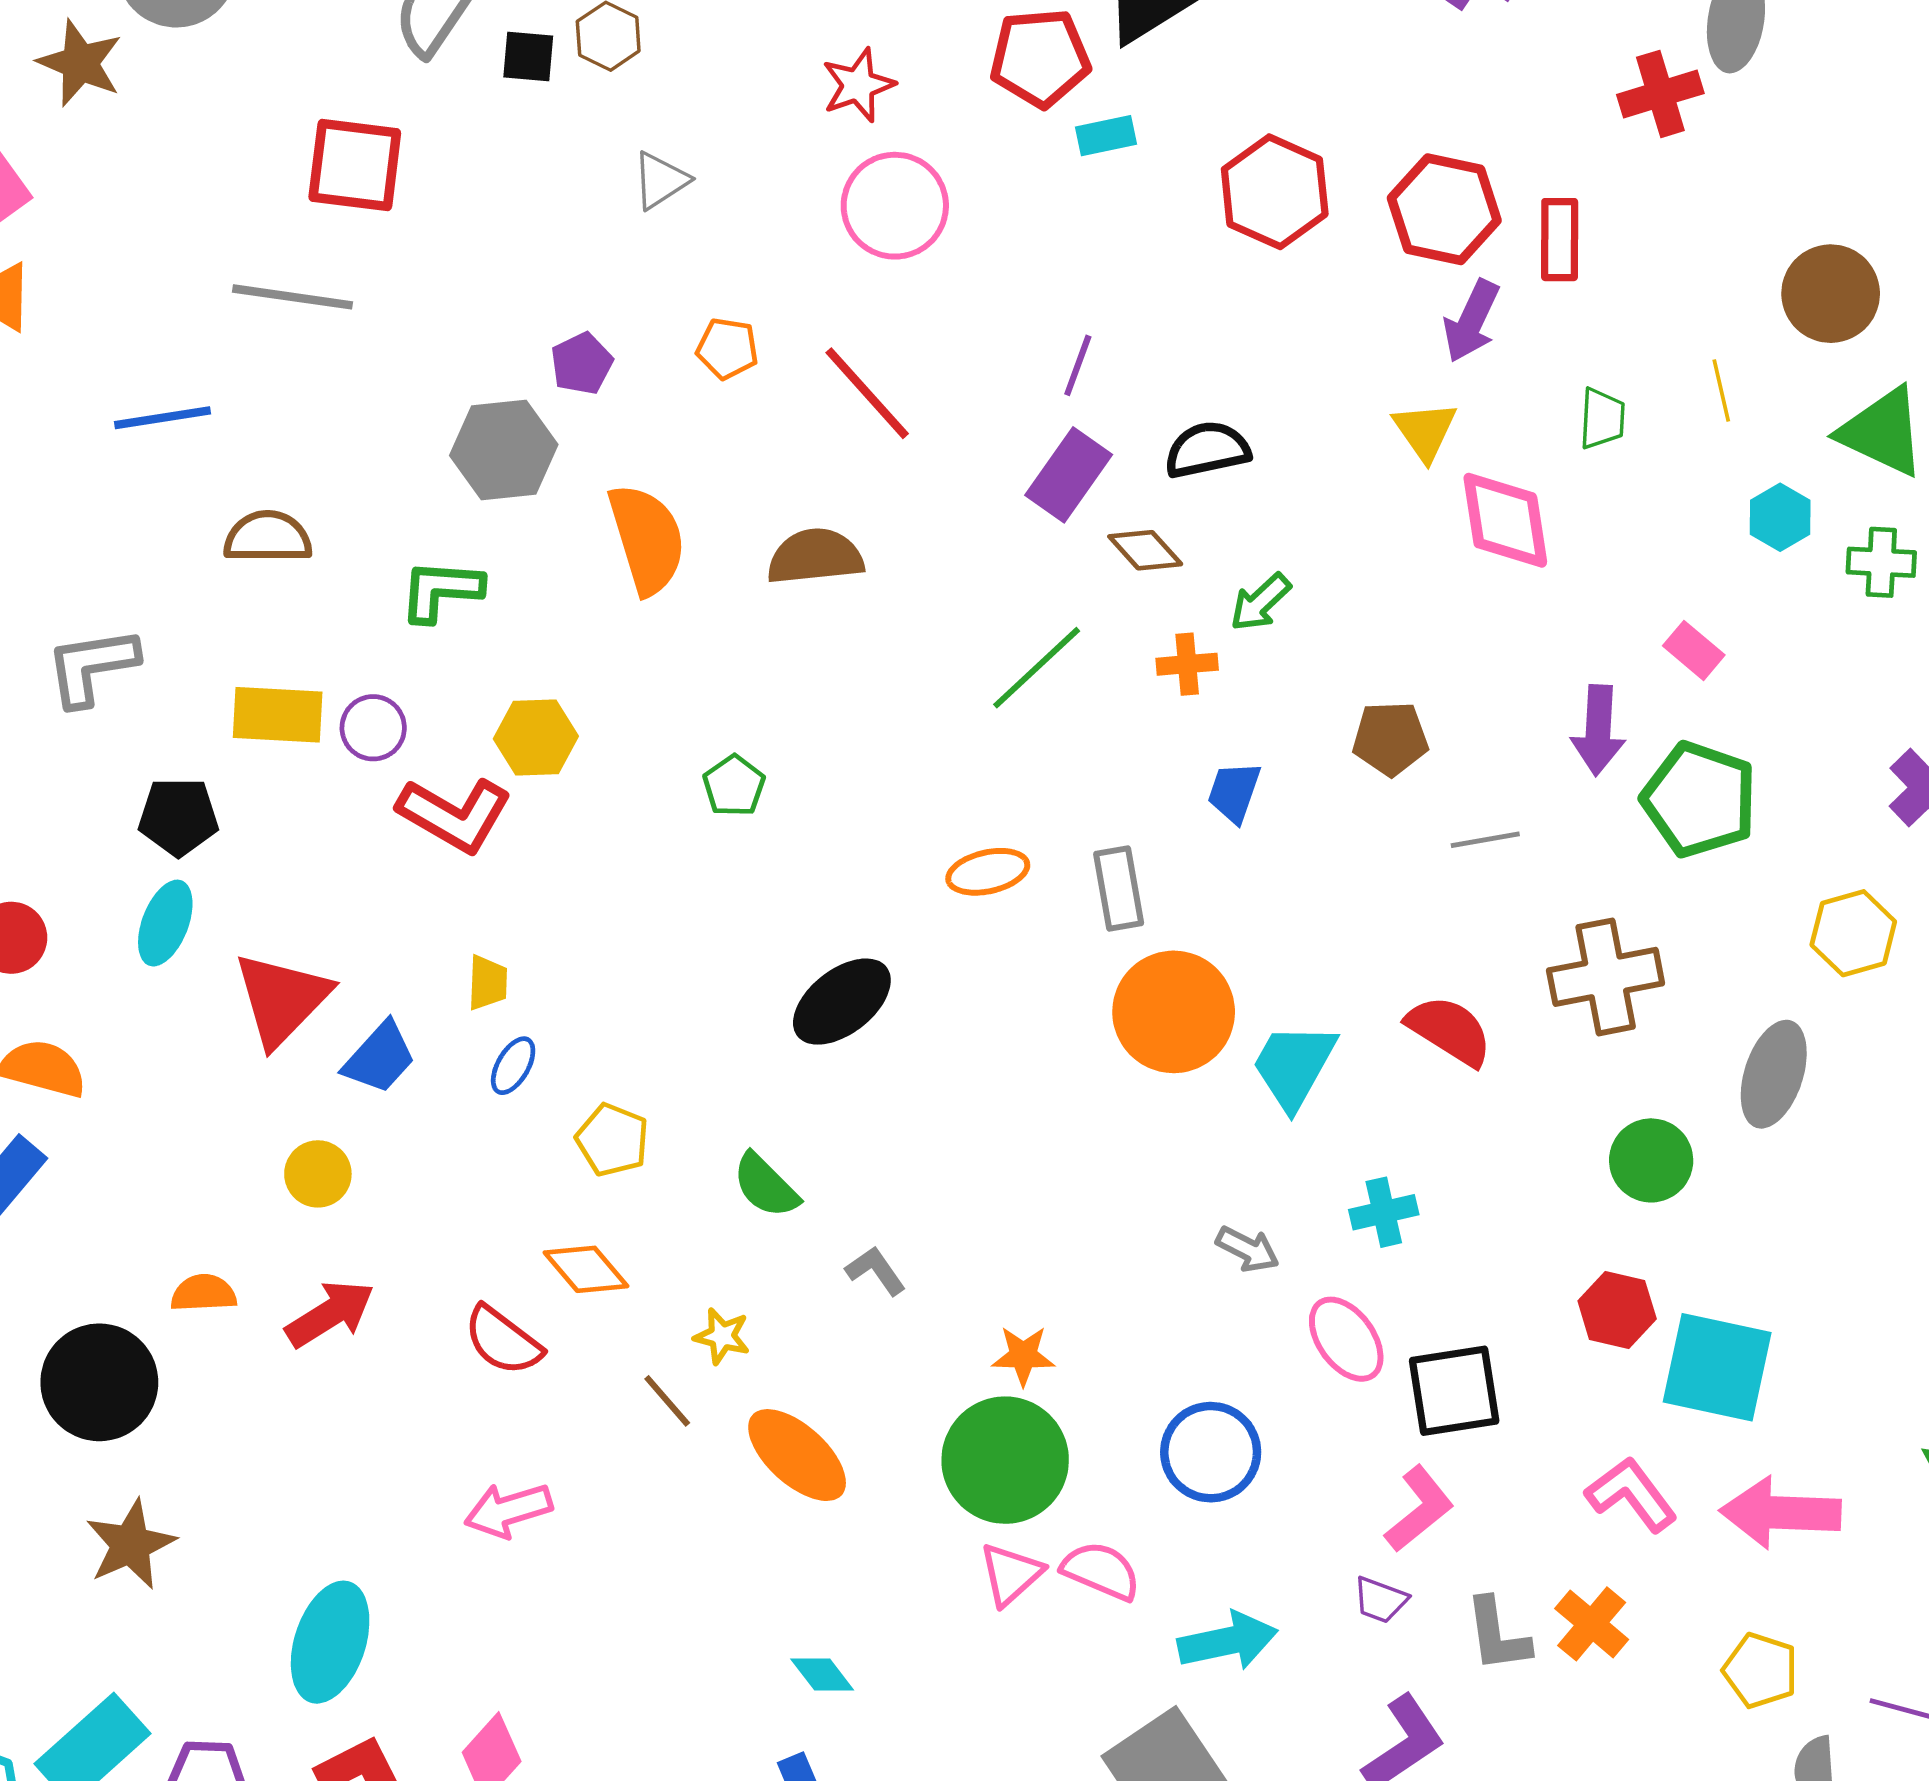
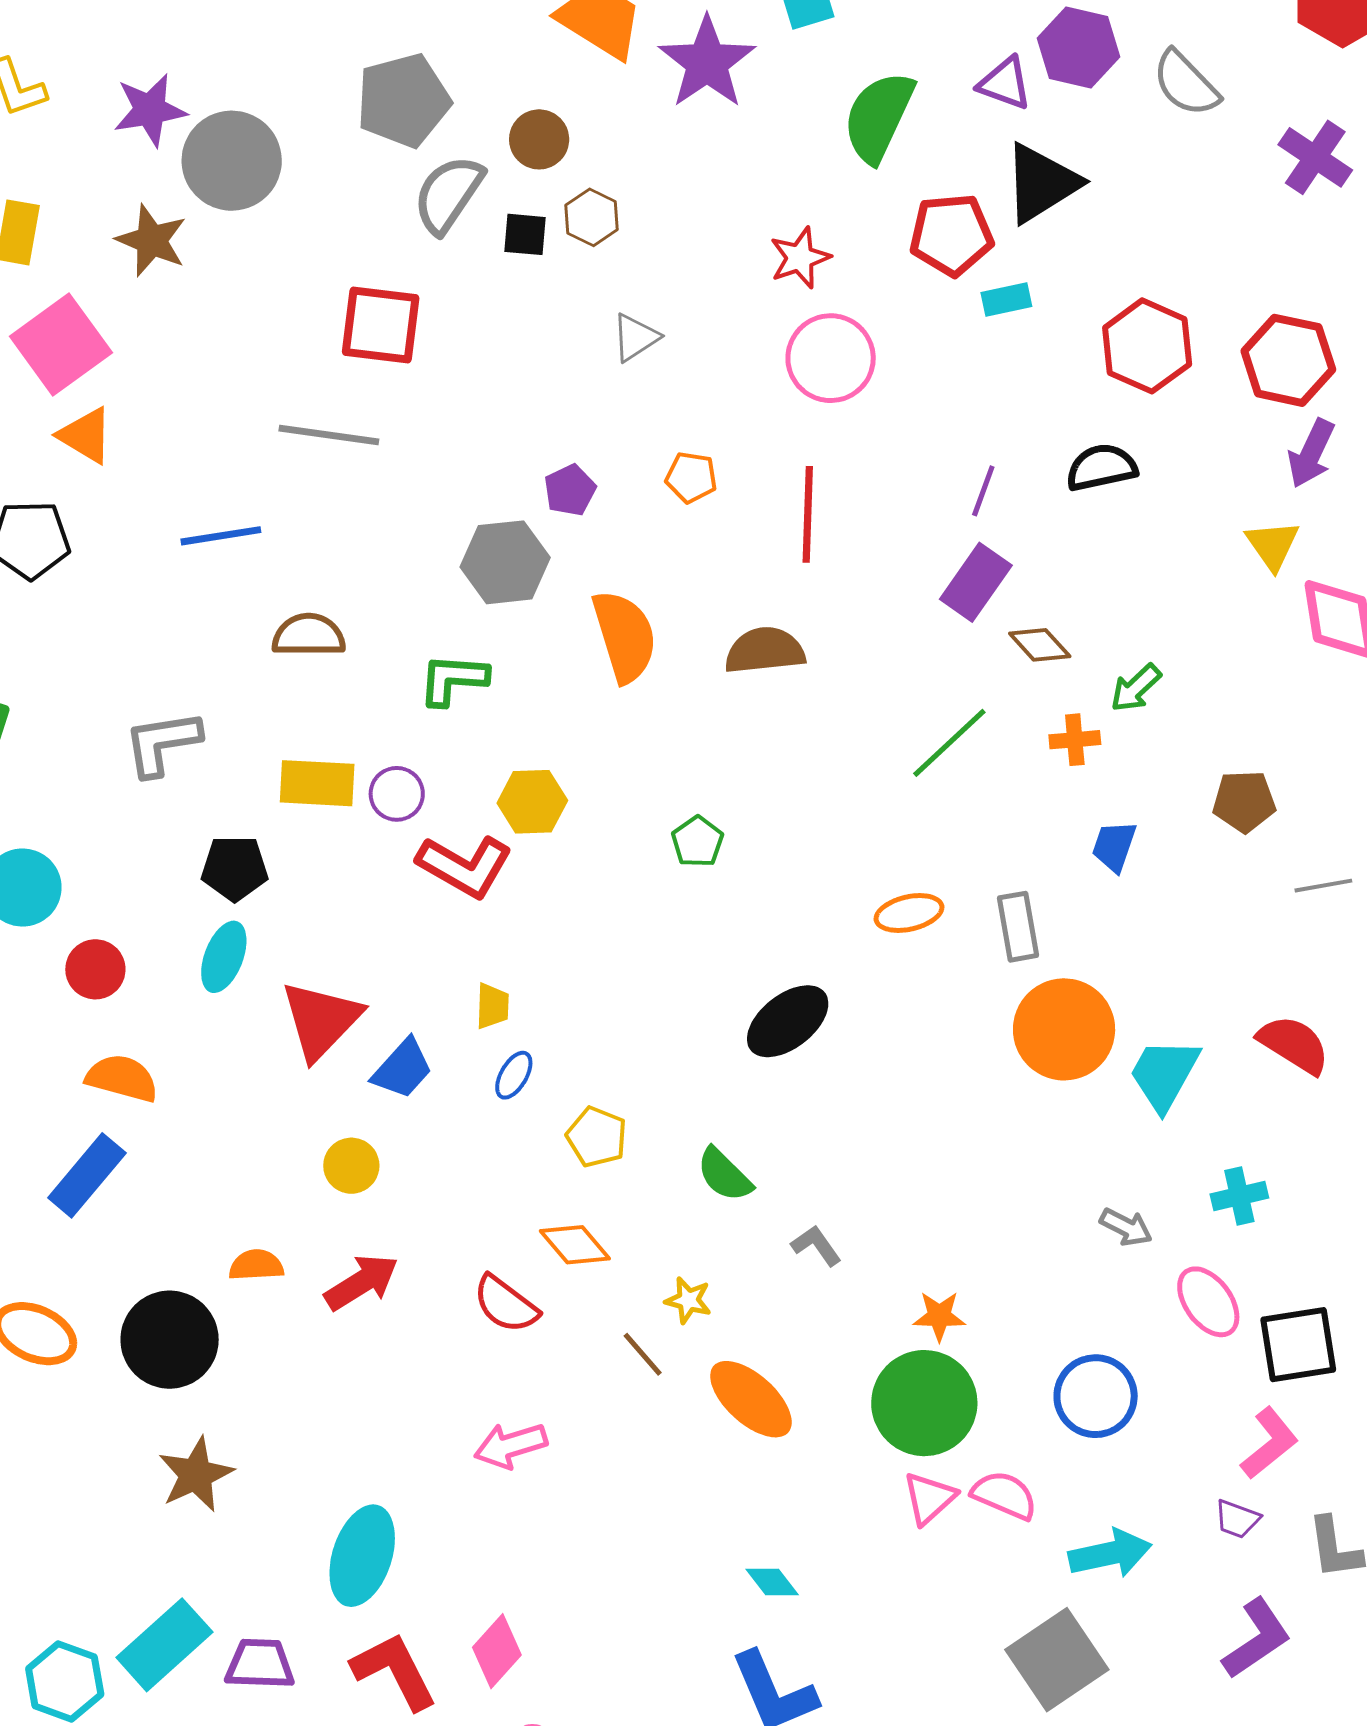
red line: (867, 393) -> (808, 514), turned 44
black semicircle: (1207, 450) -> (1101, 467), moved

